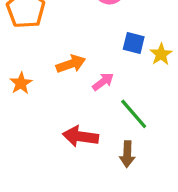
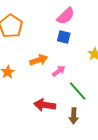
blue square: (134, 43) -> (64, 37), moved

